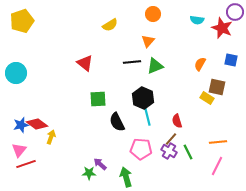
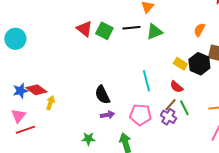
black hexagon: (143, 98) -> (199, 64), moved
yellow rectangle: (207, 98) -> (180, 64), moved
green square: (98, 99) -> (104, 31), moved, turned 30
red semicircle: (177, 121) -> (176, 87), turned -32
black semicircle: (117, 122) -> (102, 95), moved
green line: (188, 152) -> (184, 108), moved
purple arrow: (100, 164) -> (107, 115), moved, turned 128

